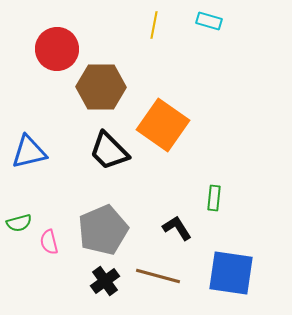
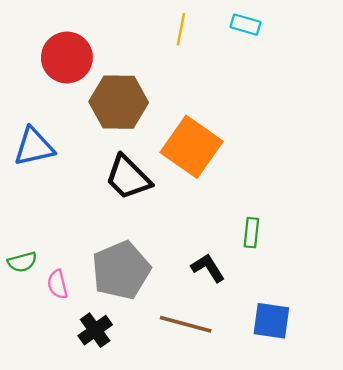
blue triangle: (29, 152) -> (34, 147), moved
blue square: (231, 273) -> (271, 321), size x0.7
black cross: (105, 281) -> (95, 330), moved

